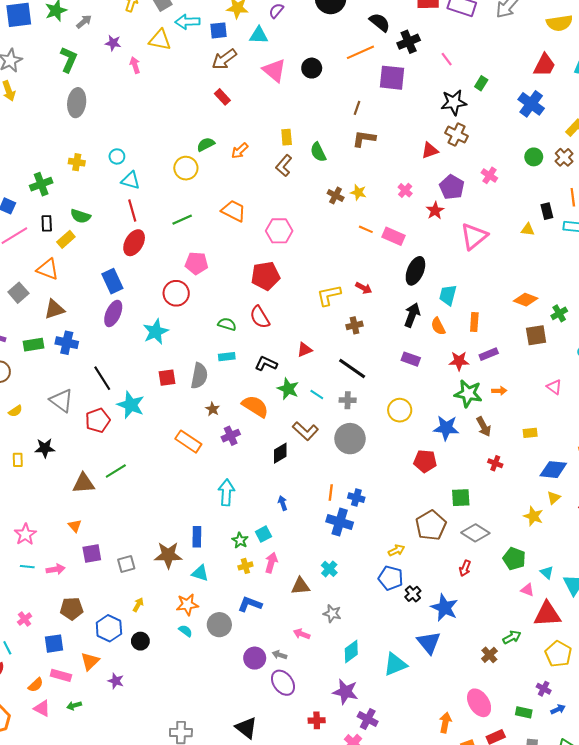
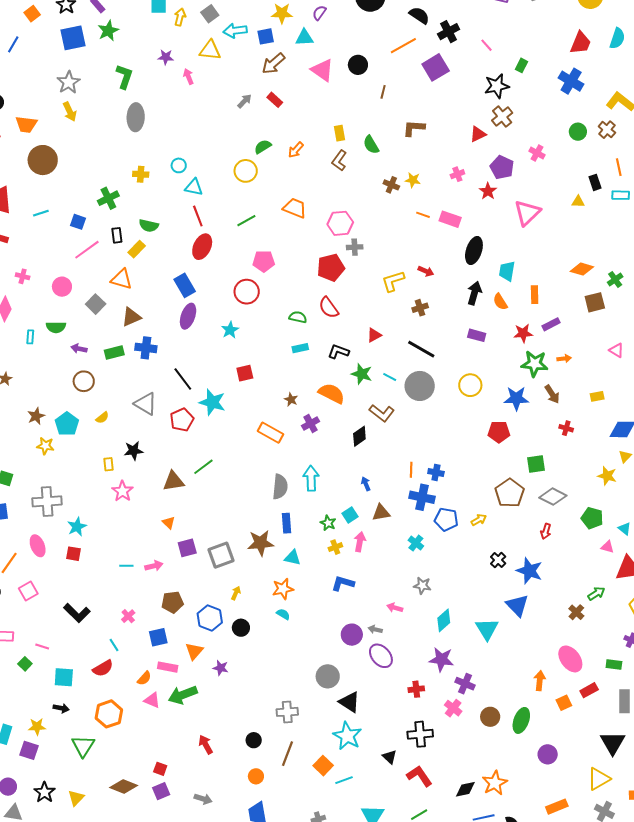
gray arrow: (84, 22) -> (245, 101), moved
purple square: (392, 78) -> (436, 67), turned -32
brown line: (357, 108) -> (383, 92), moved
brown cross: (457, 135) -> (502, 117), turned 30
pink cross: (405, 190) -> (457, 174), turned 32
cyan star: (156, 332) -> (230, 330), size x0.7
gray semicircle: (199, 376) -> (280, 487), moved
gray cross: (348, 400) -> (355, 247), moved
gray circle: (350, 439) -> (420, 386), moved
pink star: (25, 534) -> (122, 491), moved
gray square: (126, 564) -> (221, 555), size x1.5
blue pentagon: (391, 578) -> (446, 519), moved
brown triangle: (300, 586) -> (381, 513), moved
gray circle: (219, 625) -> (328, 676), moved
cyan triangle: (395, 664) -> (487, 629), turned -35
green arrow: (74, 706) -> (183, 695), size x2.0

